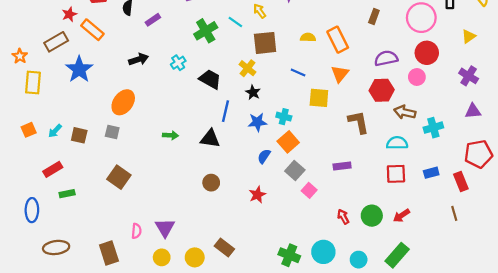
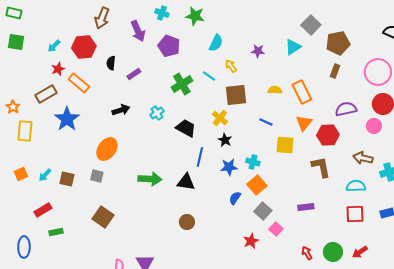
red hexagon: (382, 90) -> (328, 135), moved
green arrow: (170, 135) -> (150, 179), size x1.6
red star: (257, 195) -> (251, 241), moved

